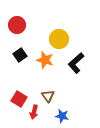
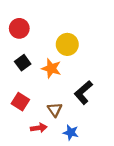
black L-shape: (76, 63) -> (83, 92), moved
red square: (19, 99) -> (20, 102), moved
red arrow: (34, 112) -> (39, 128), turned -112

